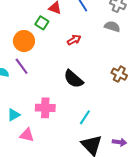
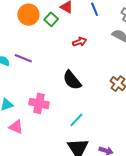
orange circle: (24, 41) -> (28, 15), moved
purple line: (22, 66) -> (23, 58), turned -42

